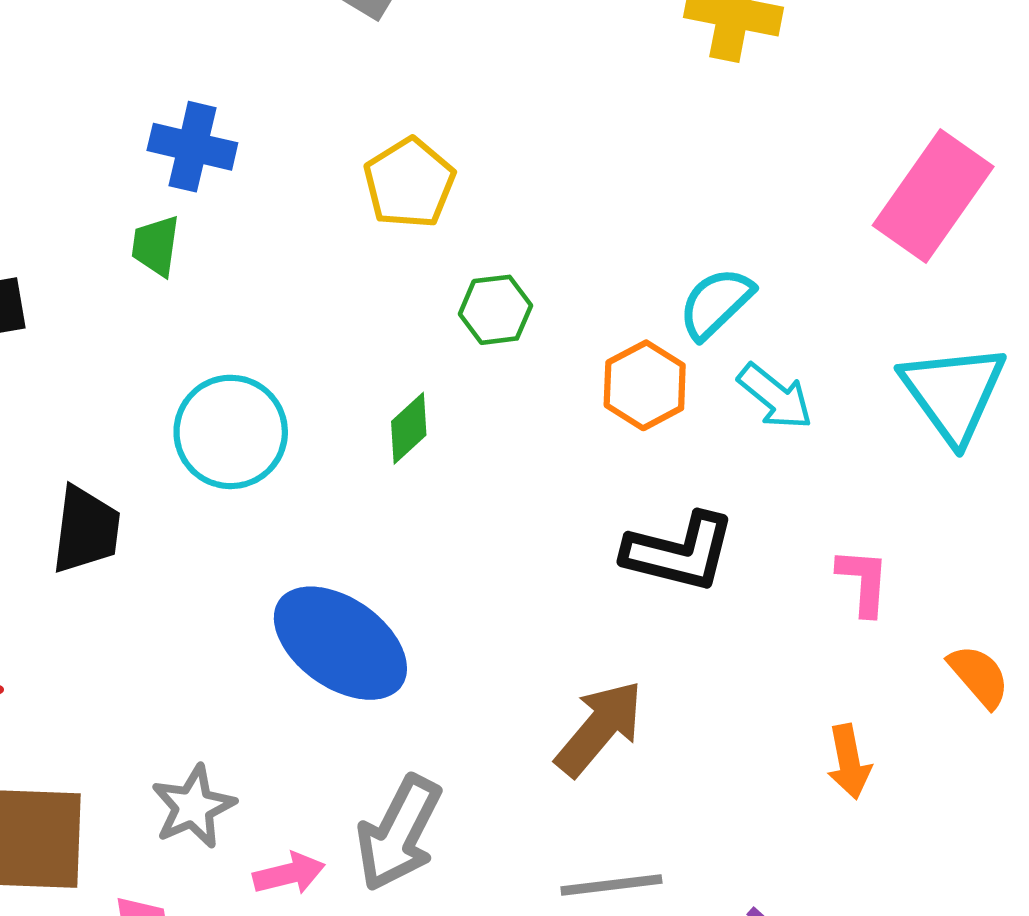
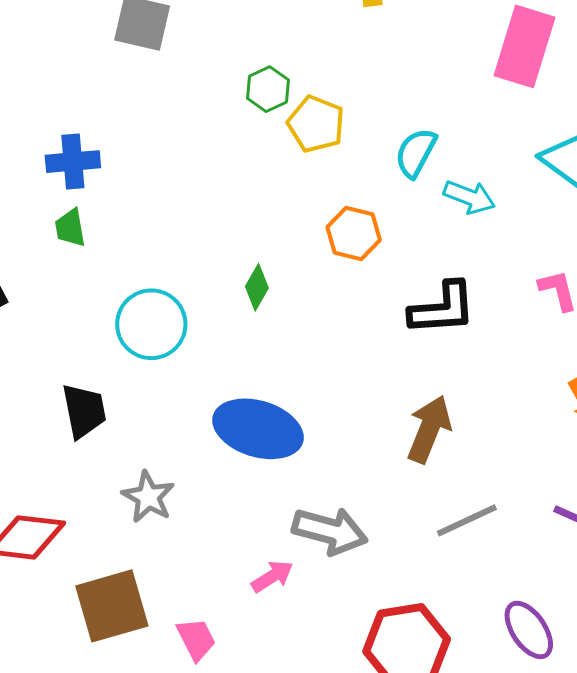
yellow pentagon: (409, 183) -> (316, 124), moved
green hexagon: (495, 310) -> (268, 89), moved
orange hexagon: (645, 385) -> (354, 233), moved
gray star: (193, 807) -> (148, 497), moved
gray arrow: (399, 833) -> (330, 531), turned -84

